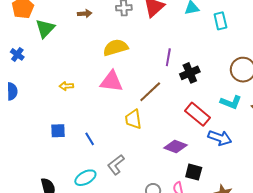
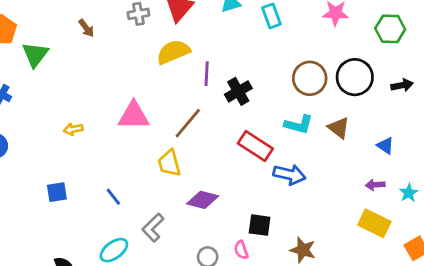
brown arrow: (85, 14) -> (86, 28), turned 64
yellow semicircle: (116, 48) -> (173, 52), moved
blue square: (58, 131) -> (57, 192), moved
purple diamond: (175, 147) -> (203, 200), moved

